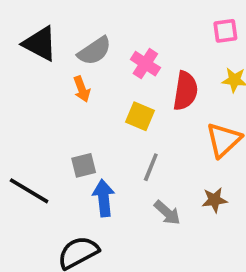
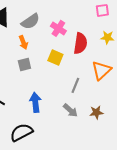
gray square: (84, 165) -> (24, 64), moved
gray line: (151, 167) -> (75, 85), moved
brown star: (214, 200) -> (96, 112), moved

